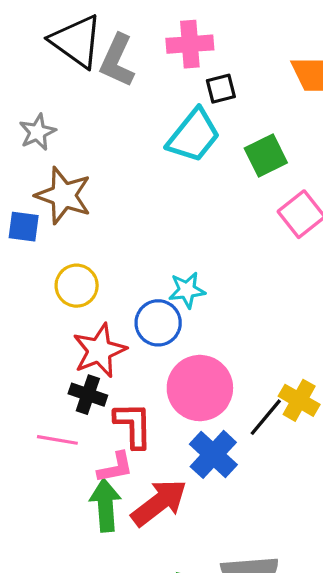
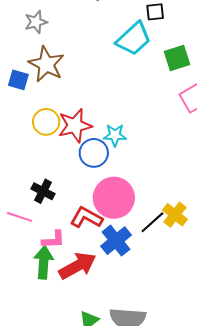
red star: (99, 351) -> (75, 126), moved
red L-shape: (133, 425) -> (86, 218), moved, turned -68

